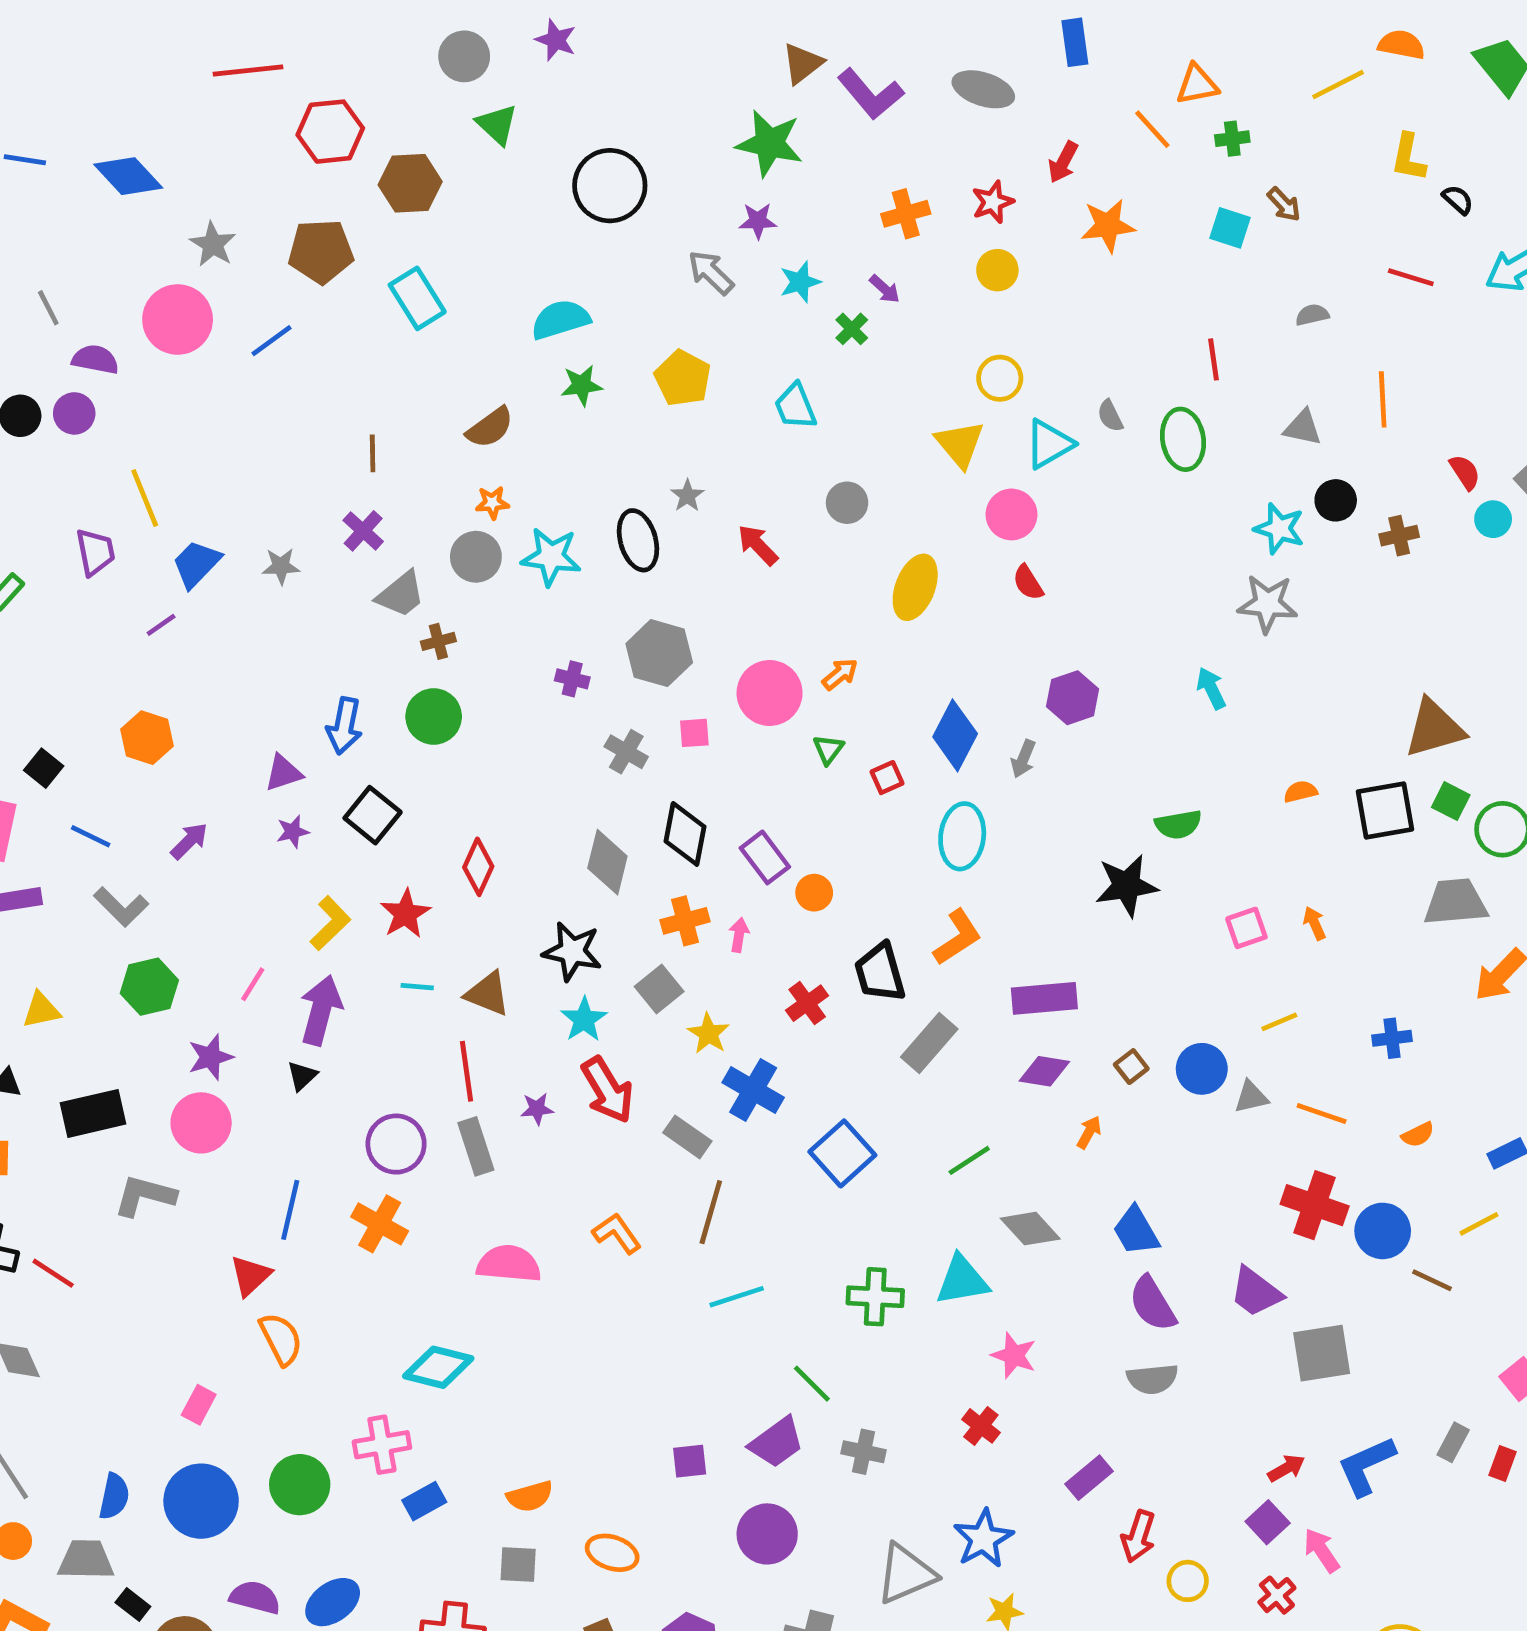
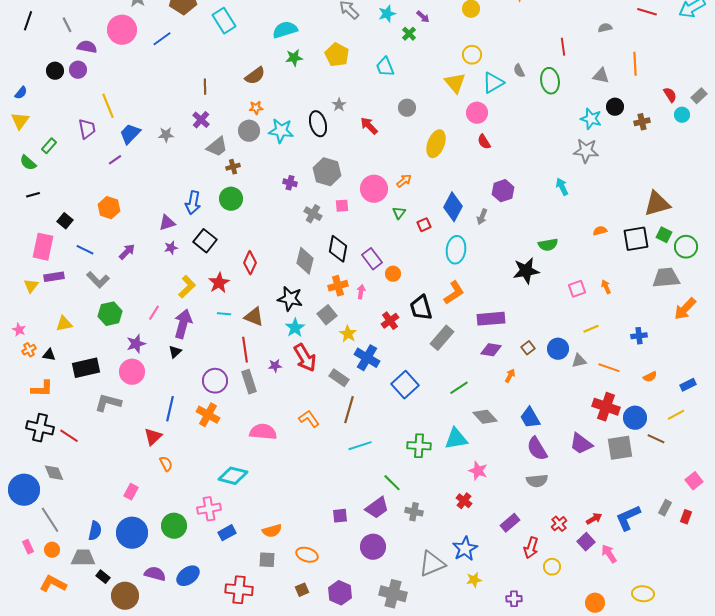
orange semicircle: (281, 1339) -> (166, 464), size x0.7
gray square: (1322, 1353) -> (620, 448), moved
red cross: (1277, 1595) -> (559, 524), moved

